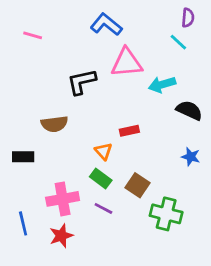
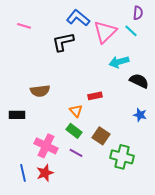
pink triangle: (127, 63) -> (105, 32), moved, turned -40
black L-shape: (82, 82) -> (63, 42), moved
pink cross: (63, 199) -> (46, 146), turned 35
blue line: (23, 223) -> (23, 173), moved

